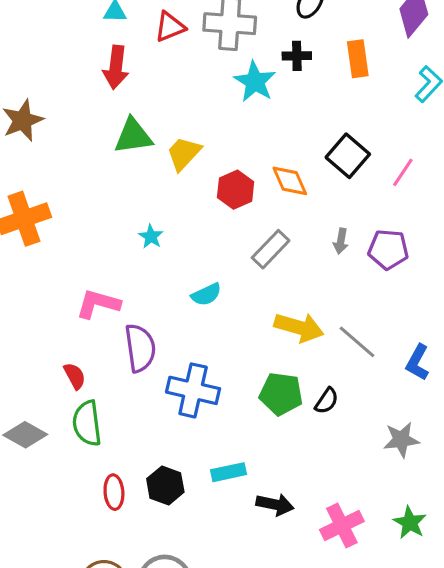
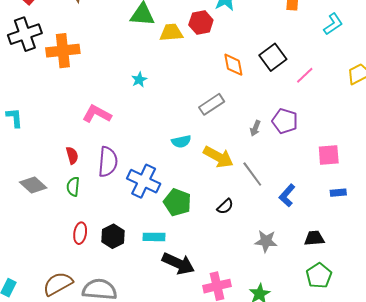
yellow trapezoid: (184, 153) -> (171, 33), turned 30
red hexagon: (236, 190) -> (201, 22), moved
gray arrow: (341, 241) -> (255, 128), moved
cyan semicircle: (206, 294) -> (181, 141), moved
purple semicircle: (140, 348) -> (108, 162), moved
green pentagon: (281, 394) -> (177, 202), moved
green semicircle: (87, 423) -> (73, 187), size x0.7
black arrow: (275, 504) -> (178, 264), size x1.4

